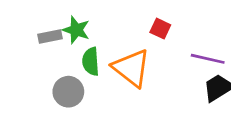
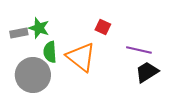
gray circle: (68, 92) -> (33, 75), size x1.5

